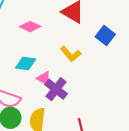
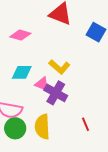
yellow L-shape: (71, 54) -> (59, 67), moved

